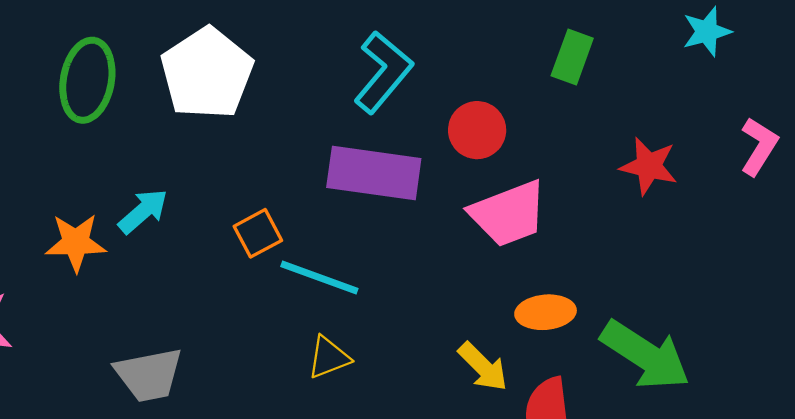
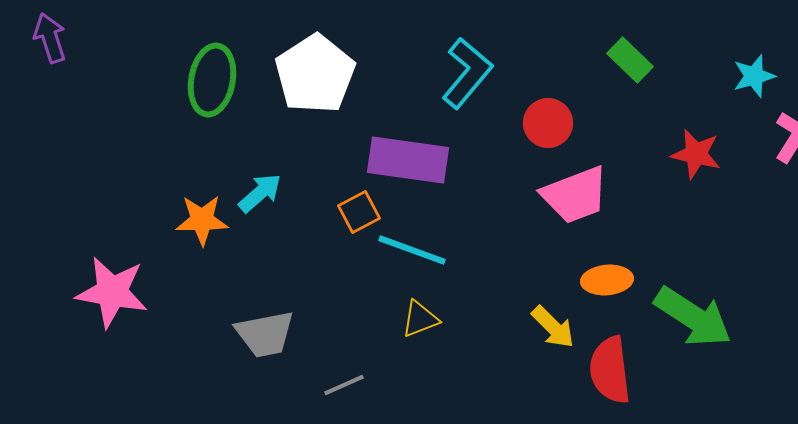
cyan star: (707, 32) -> (754, 76), moved
green rectangle: (572, 57) -> (630, 60), turned -66
purple rectangle: (374, 173) -> (408, 160), moved

